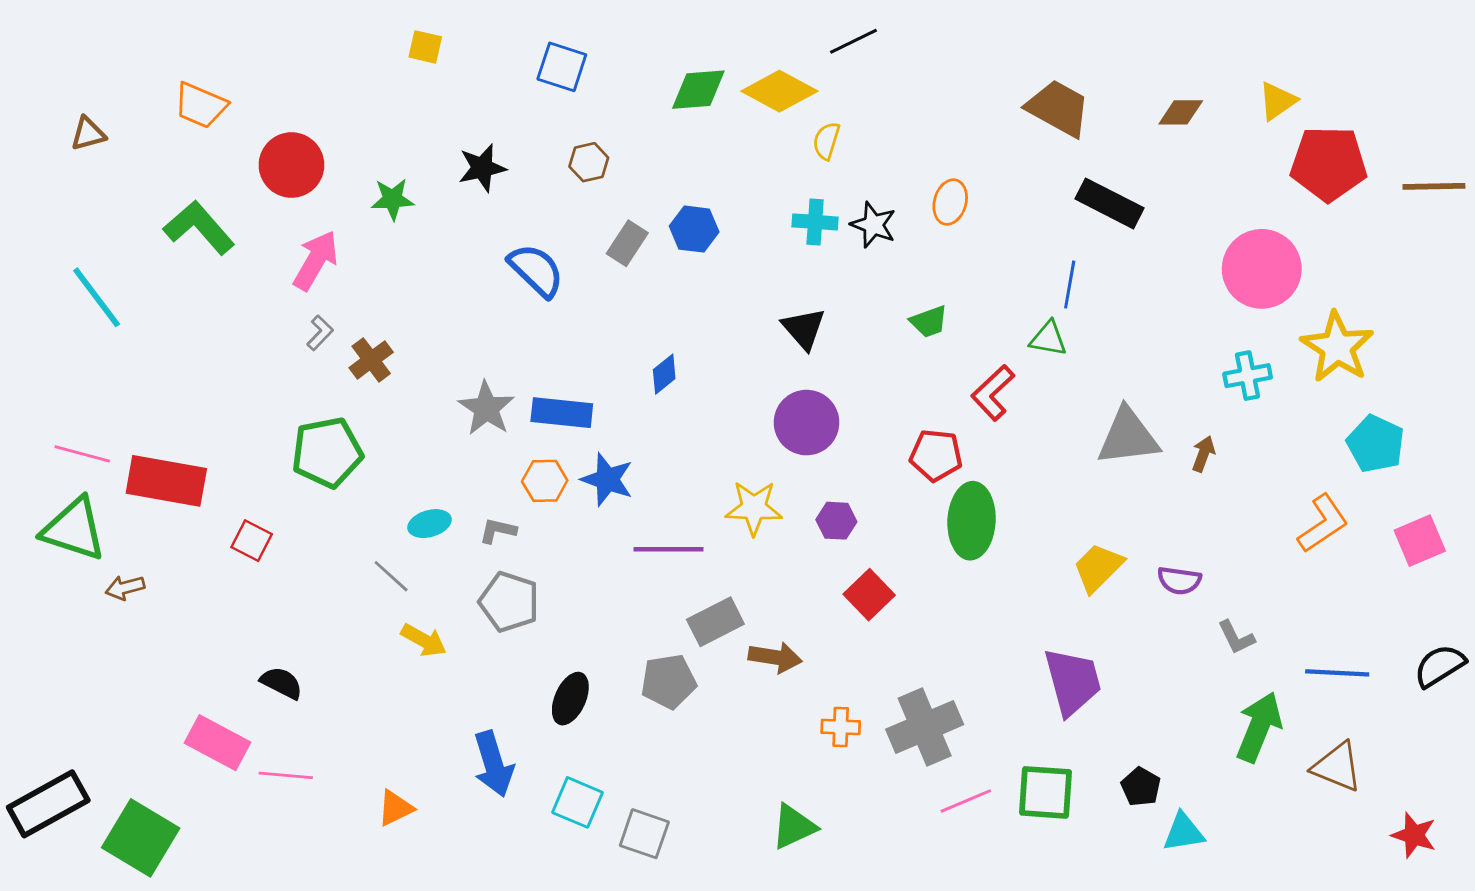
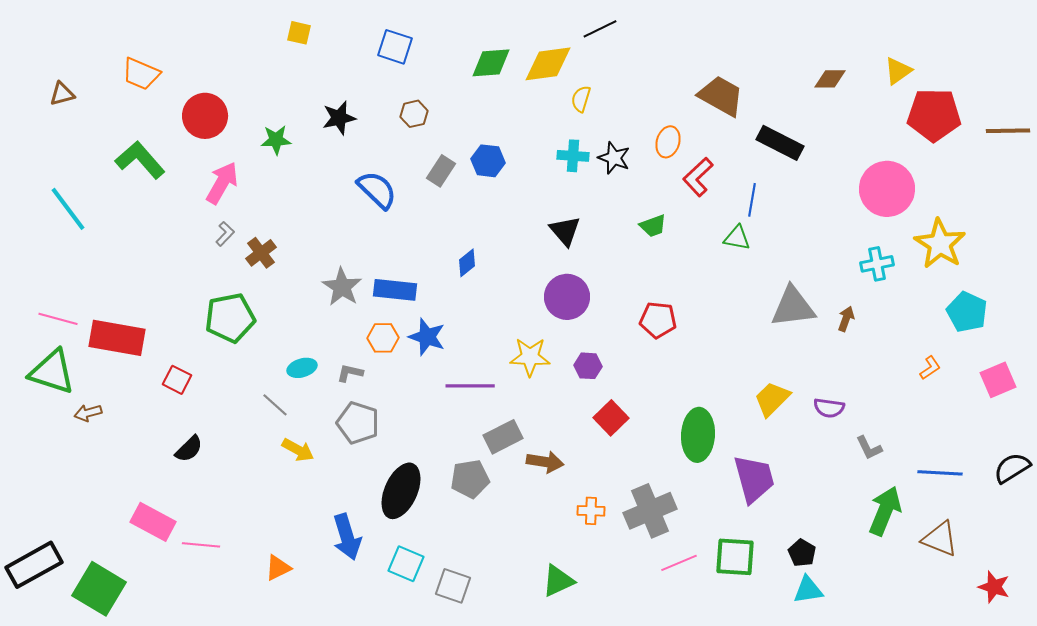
yellow diamond: (779, 91) -> (548, 64), turned -36
brown trapezoid: (1058, 108) -> (721, 96), moved
red L-shape: (993, 393) -> (698, 177), moved
green ellipse: (972, 521) -> (698, 435), moved
orange L-shape: (1323, 524) -> (930, 368), size x0.6
black semicircle: (282, 683) -> (189, 449), moved, turned 108
black ellipse: (570, 699) -> (401, 491), size x1.5
cyan triangle: (1184, 832) -> (808, 590), moved

